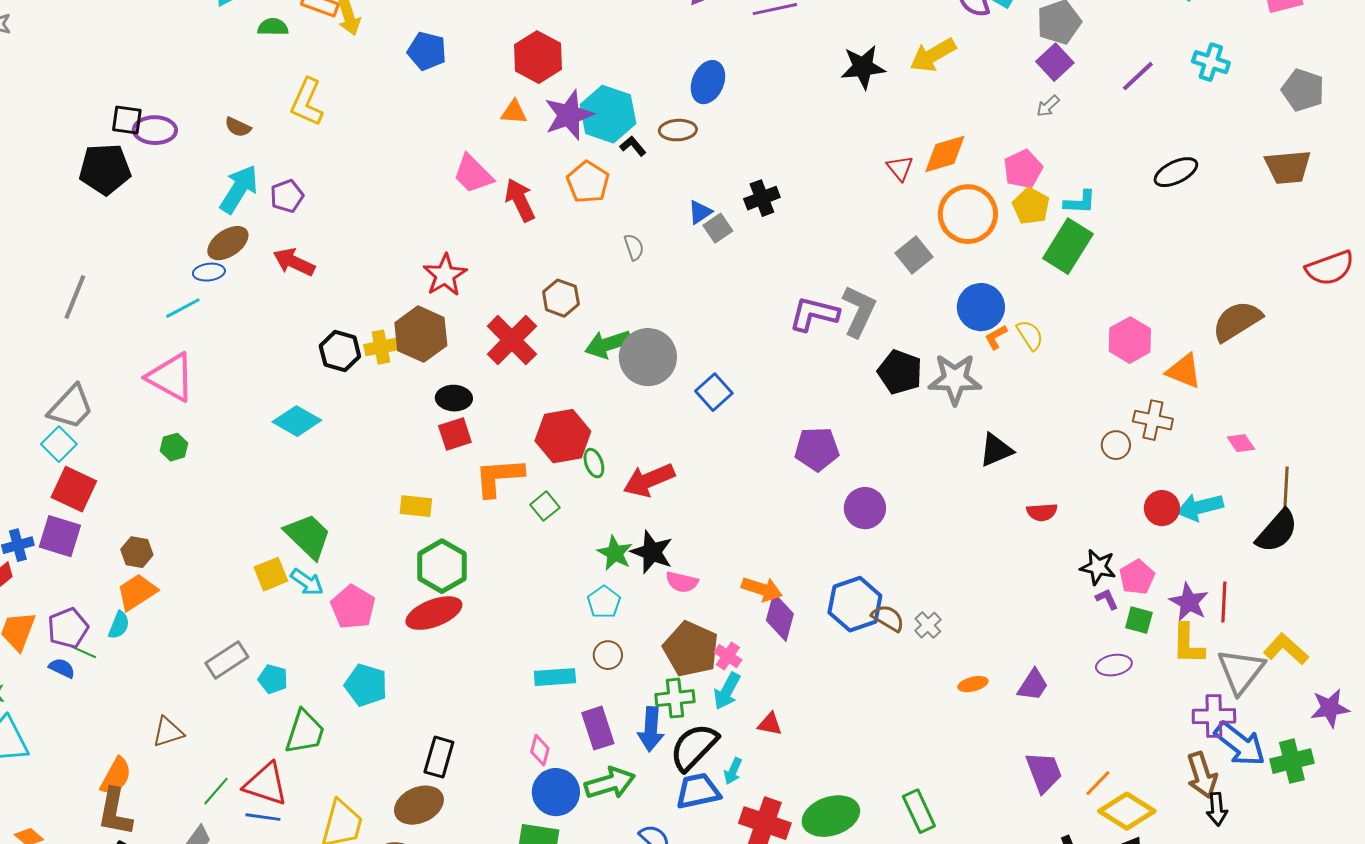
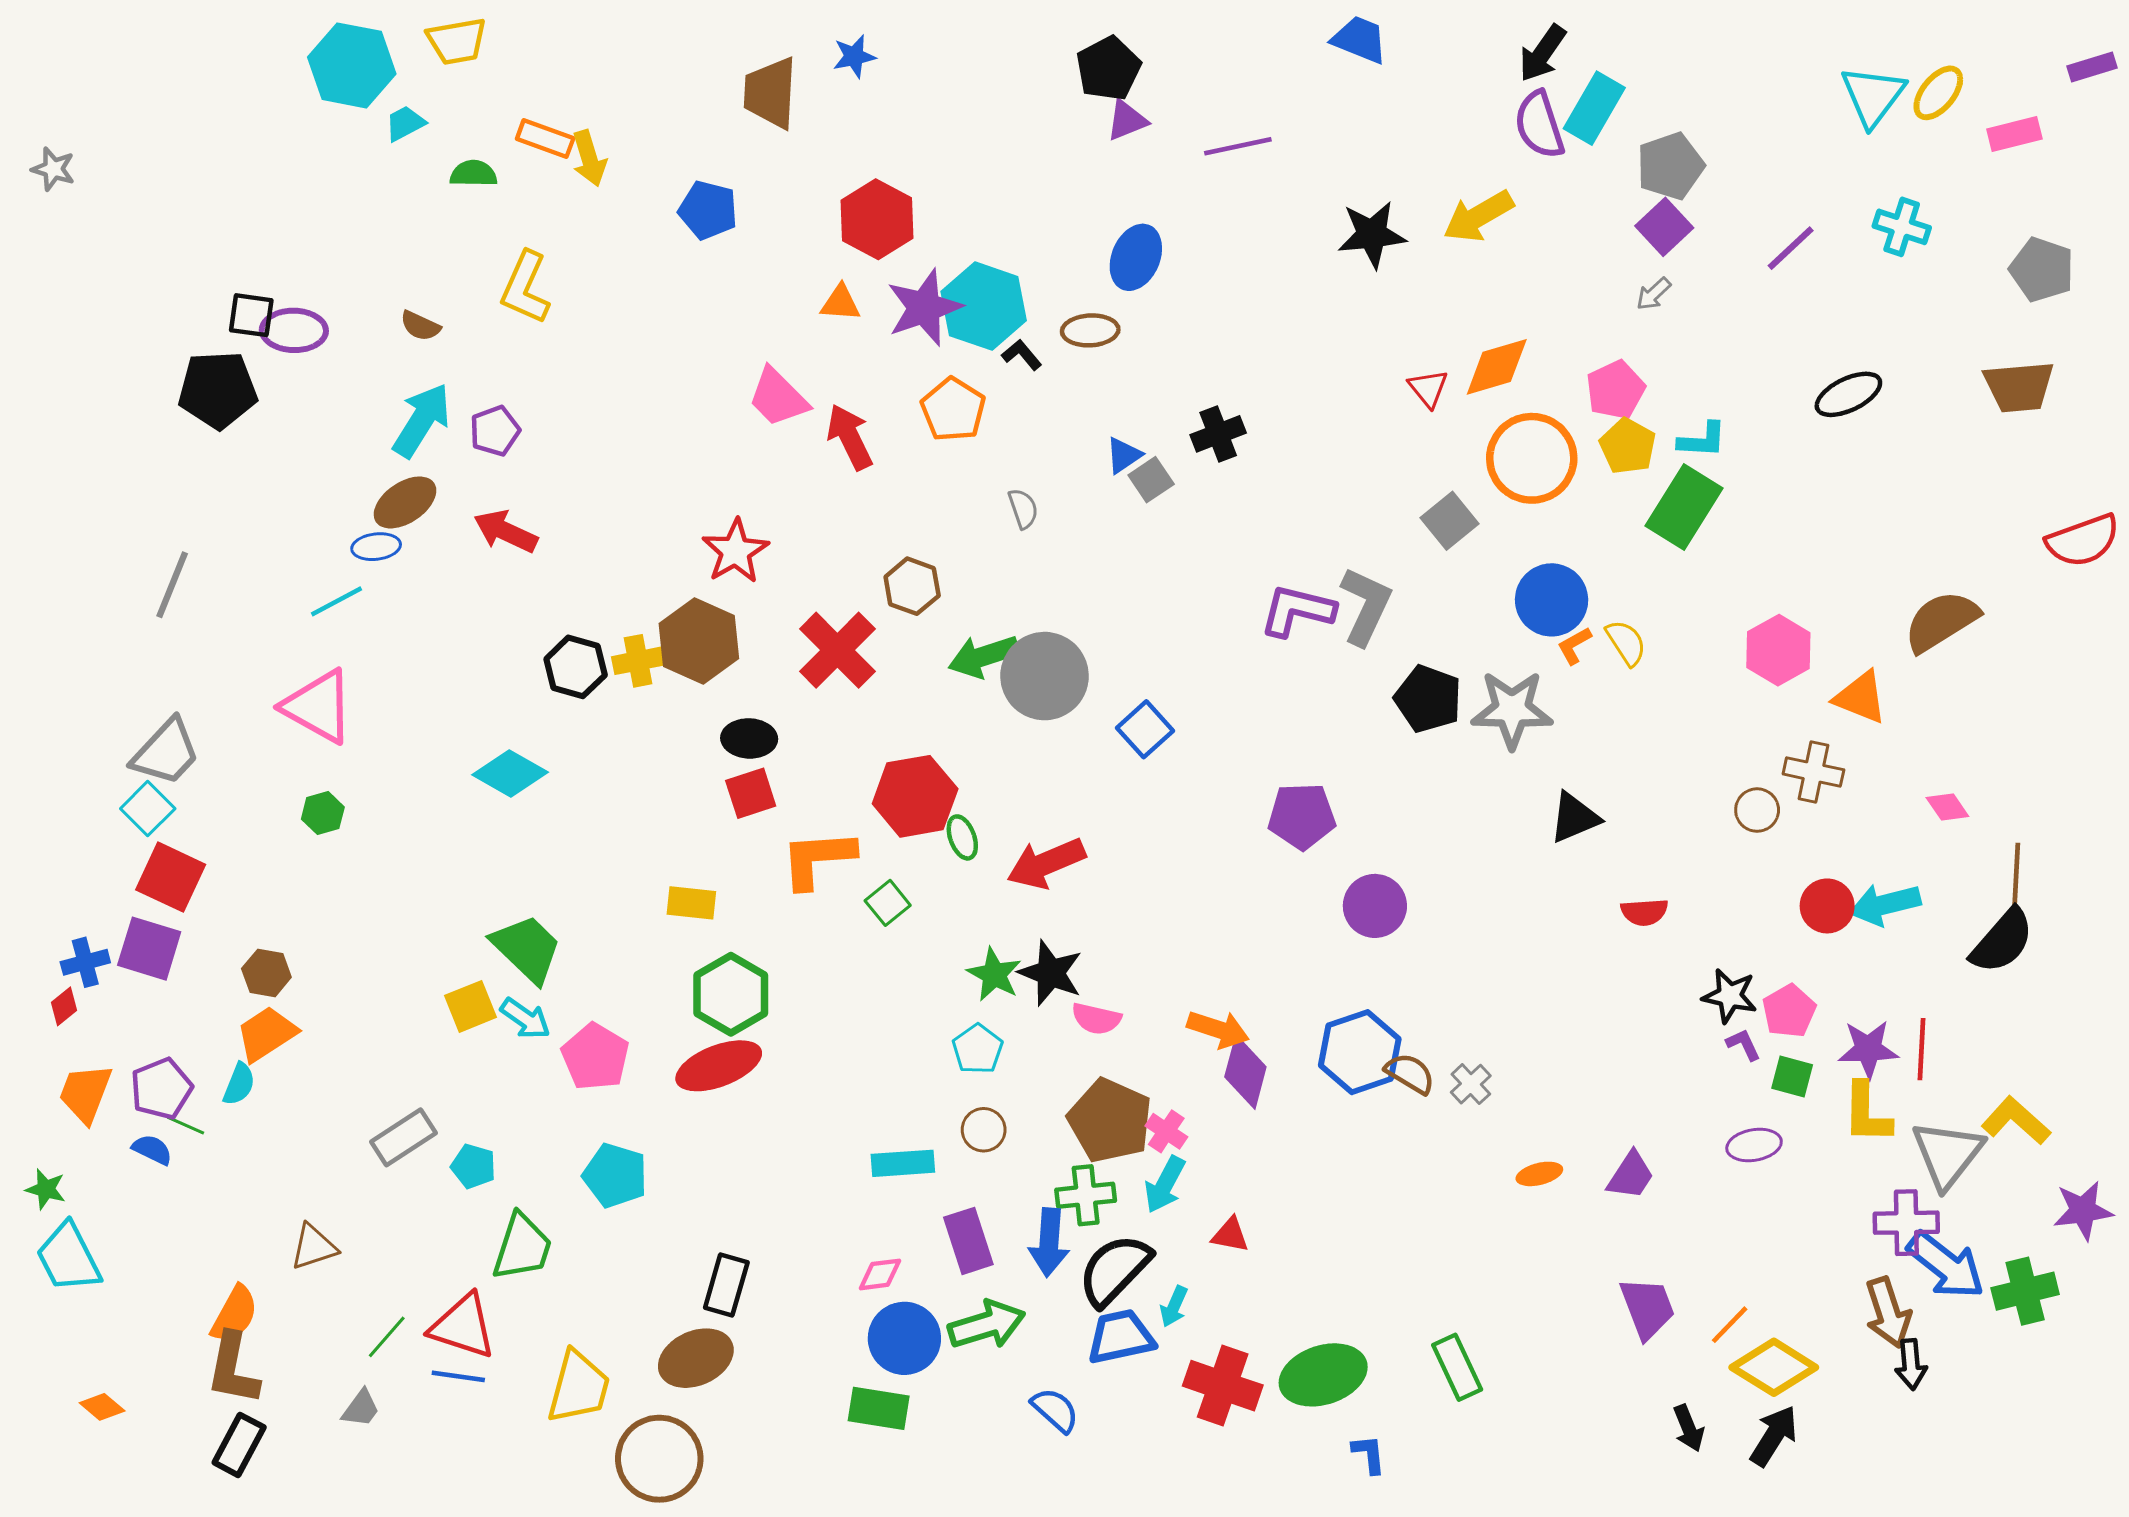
purple star: (1189, 602) -> (1868, 1049), turned -30
pink diamond: (540, 750) -> (880, 1274), turned 68

